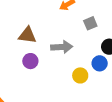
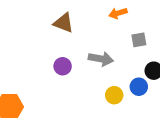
brown triangle: (27, 35) -> (63, 23), moved

